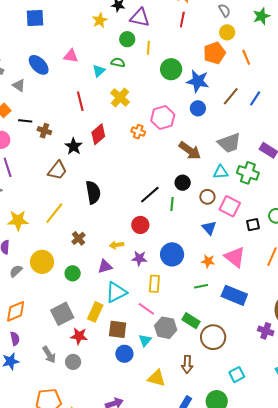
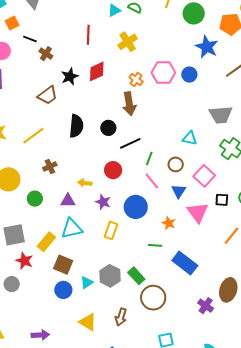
green circle: (171, 69) -> (194, 13), moved
blue circle: (198, 108) -> (189, 75), moved
brown arrow: (190, 151) -> (129, 104), moved, turned 30
cyan triangle: (221, 172) -> (190, 138), moved
black circle: (183, 183) -> (108, 128), moved
brown circle: (207, 197) -> (176, 164), moved
pink triangle: (235, 257) -> (198, 212), moved
pink line: (146, 309) -> (152, 181), moved

